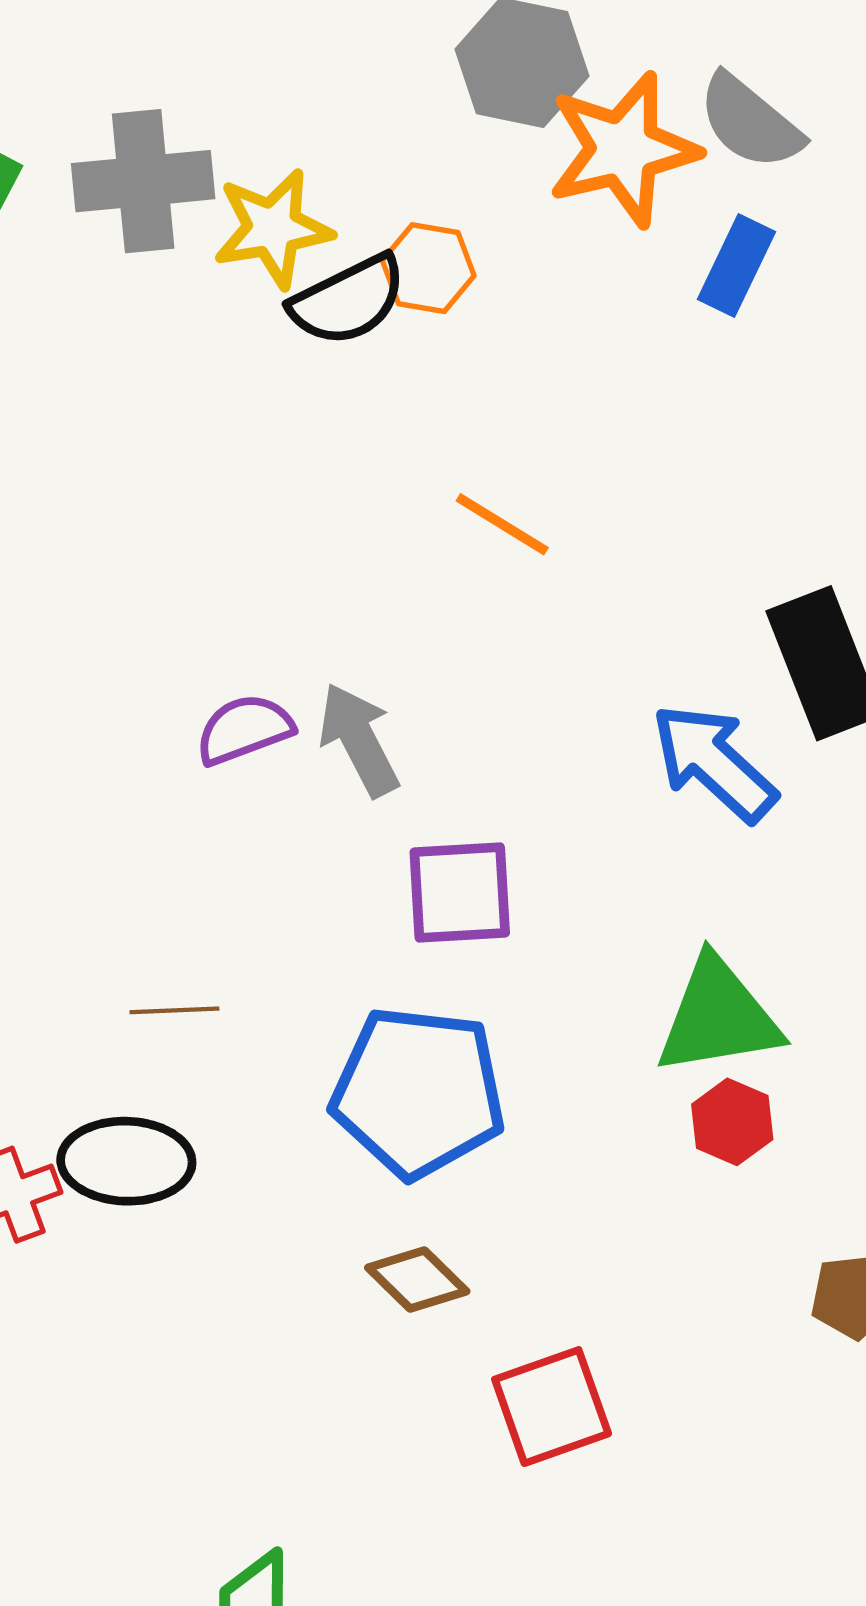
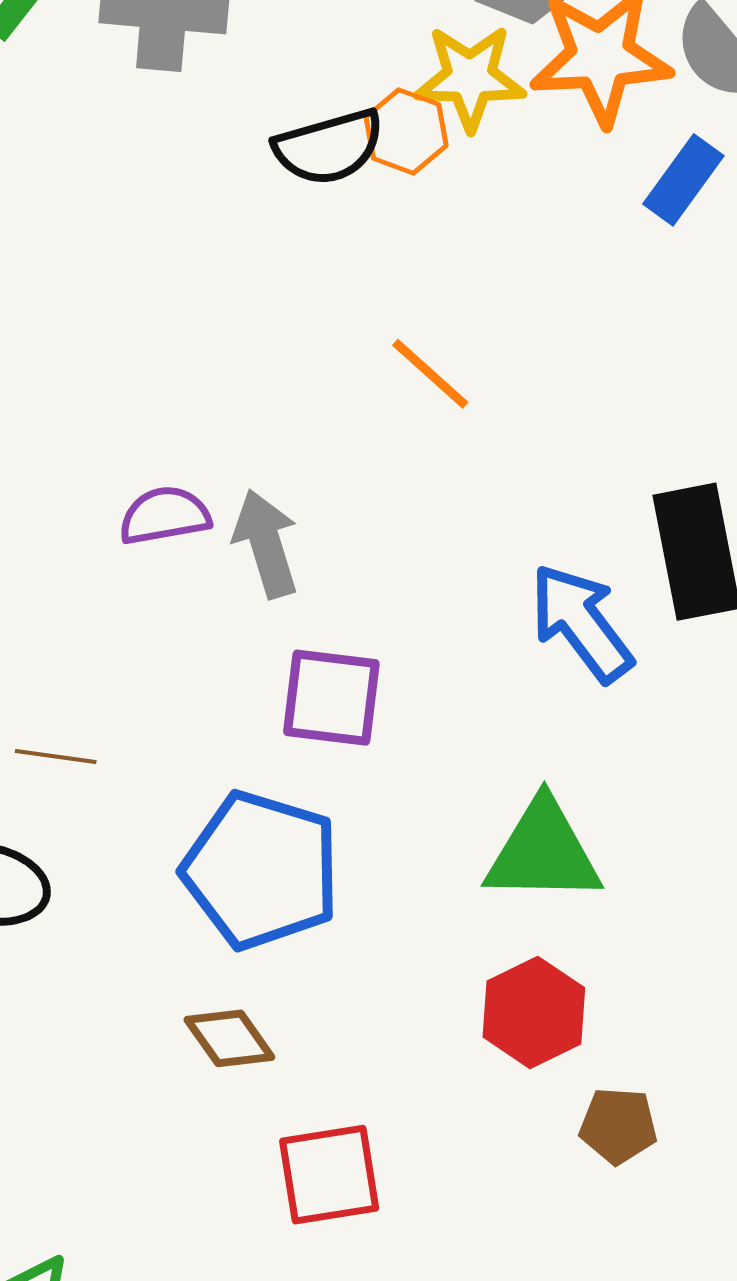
yellow star: (273, 228) -> (470, 78), moved
red hexagon: (732, 1122) -> (534, 1012), moved, size x1.4

